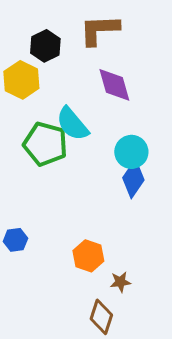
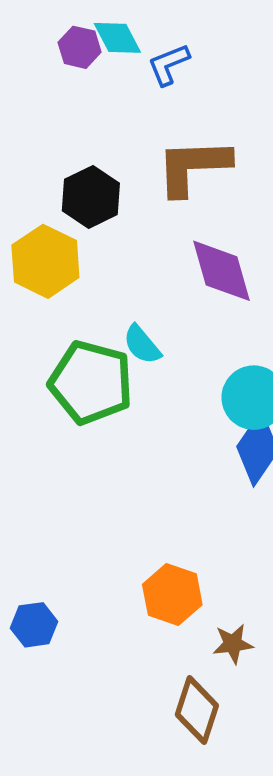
cyan semicircle: (72, 124) -> (142, 345), size x0.6
blue hexagon: (15, 240) -> (34, 625), moved

